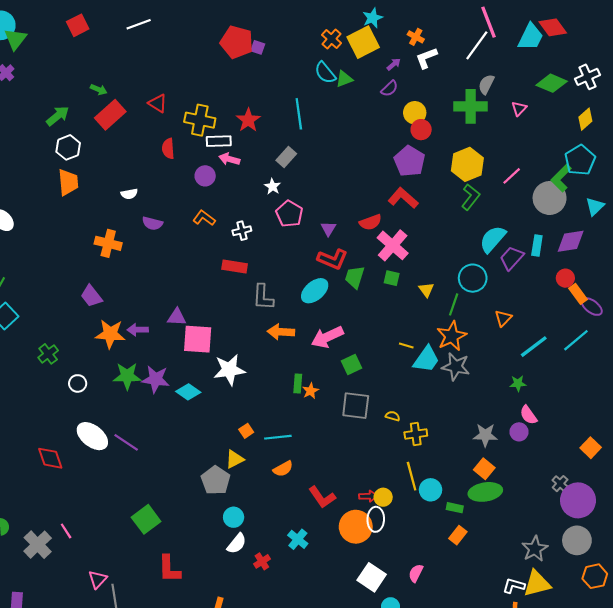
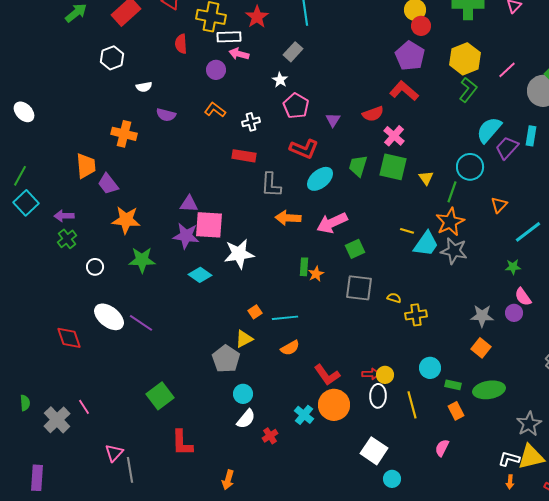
white hexagon: (68, 147) -> (112, 58), moved
orange trapezoid: (68, 182) -> (86, 166), moved
pink cross: (393, 245) -> (394, 136), size x0.7
red L-shape: (333, 259) -> (304, 149), moved
green square: (392, 278) -> (393, 167), size x1.8
purple arrow: (138, 330) -> (64, 216), moved
purple star: (156, 379) -> (186, 236), moved
yellow line: (412, 476) -> (412, 405), moved
green ellipse: (485, 492) -> (489, 390), moved
orange circle: (356, 527) -> (334, 405), moved
orange rectangle: (458, 535) -> (456, 411), turned -66
pink semicircle: (416, 573) -> (442, 448), moved

